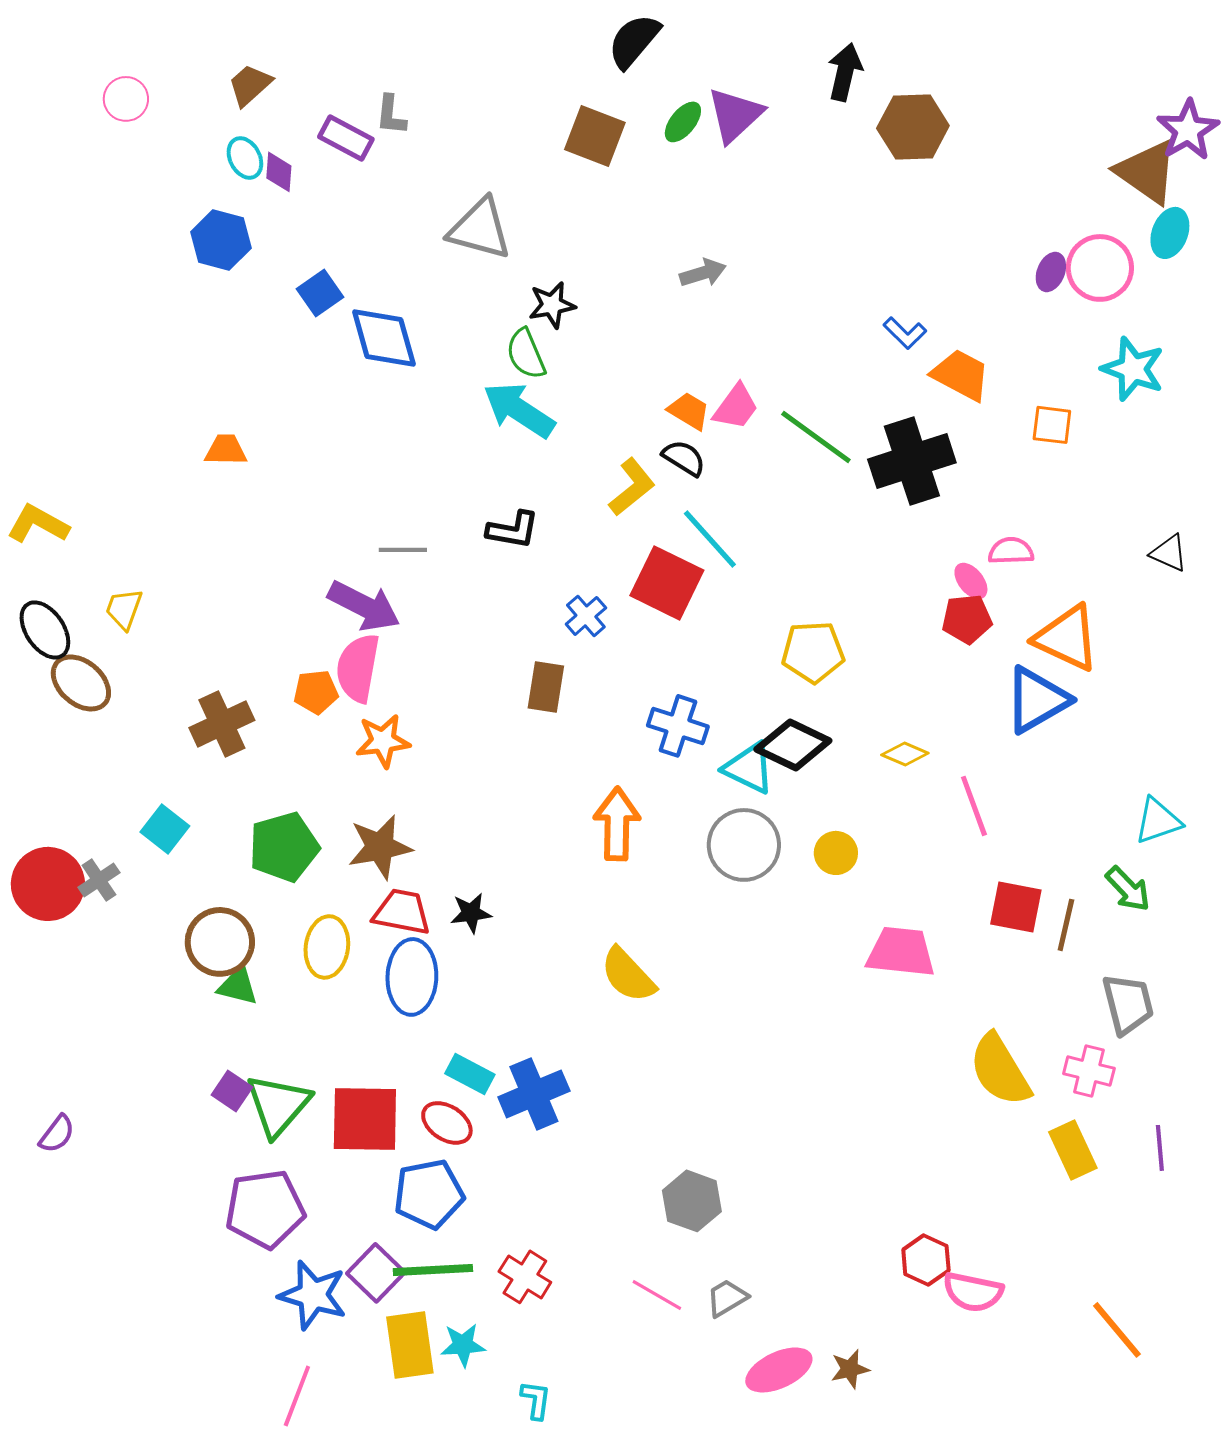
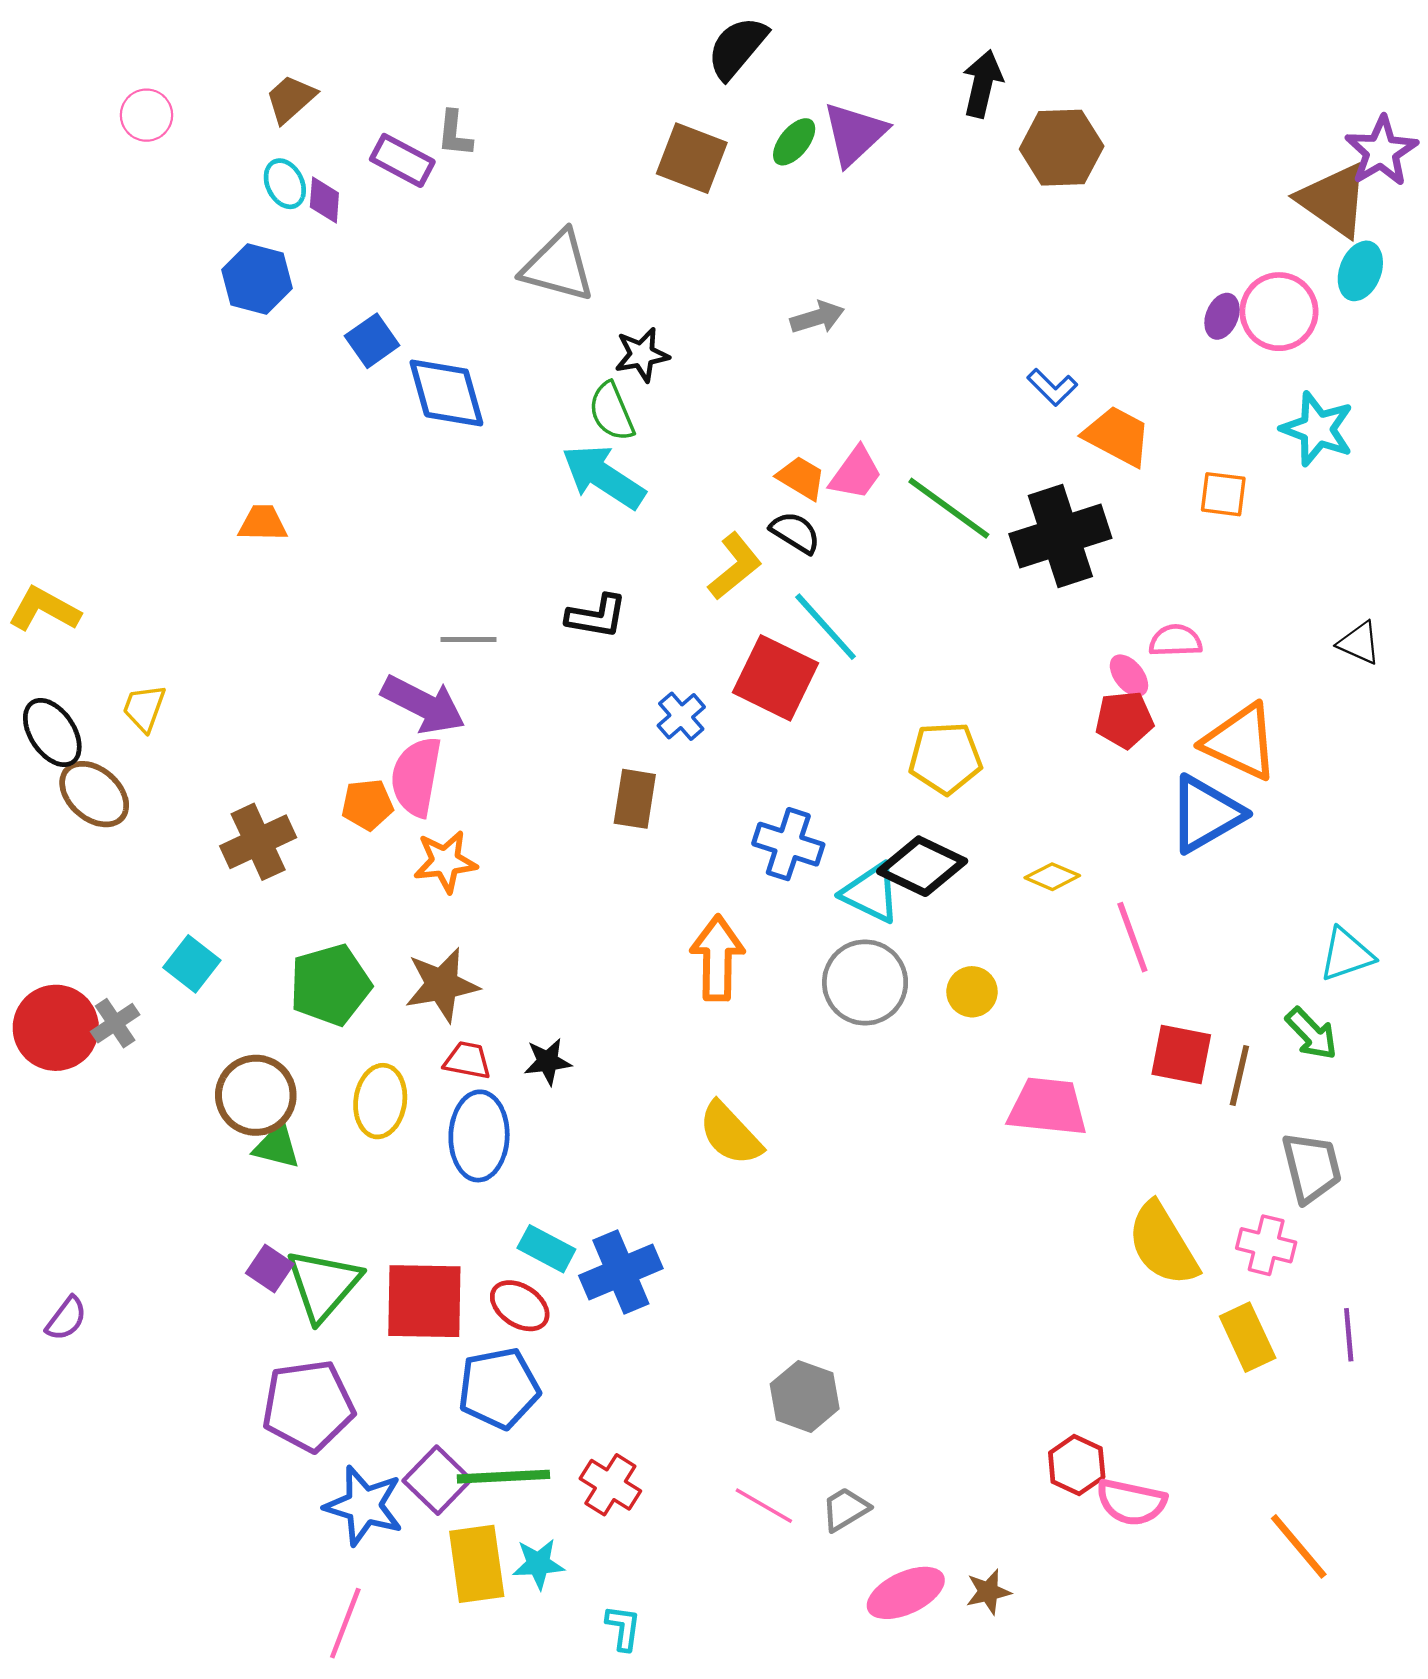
red trapezoid: (402, 912) -> (467, 1060), size x0.7

